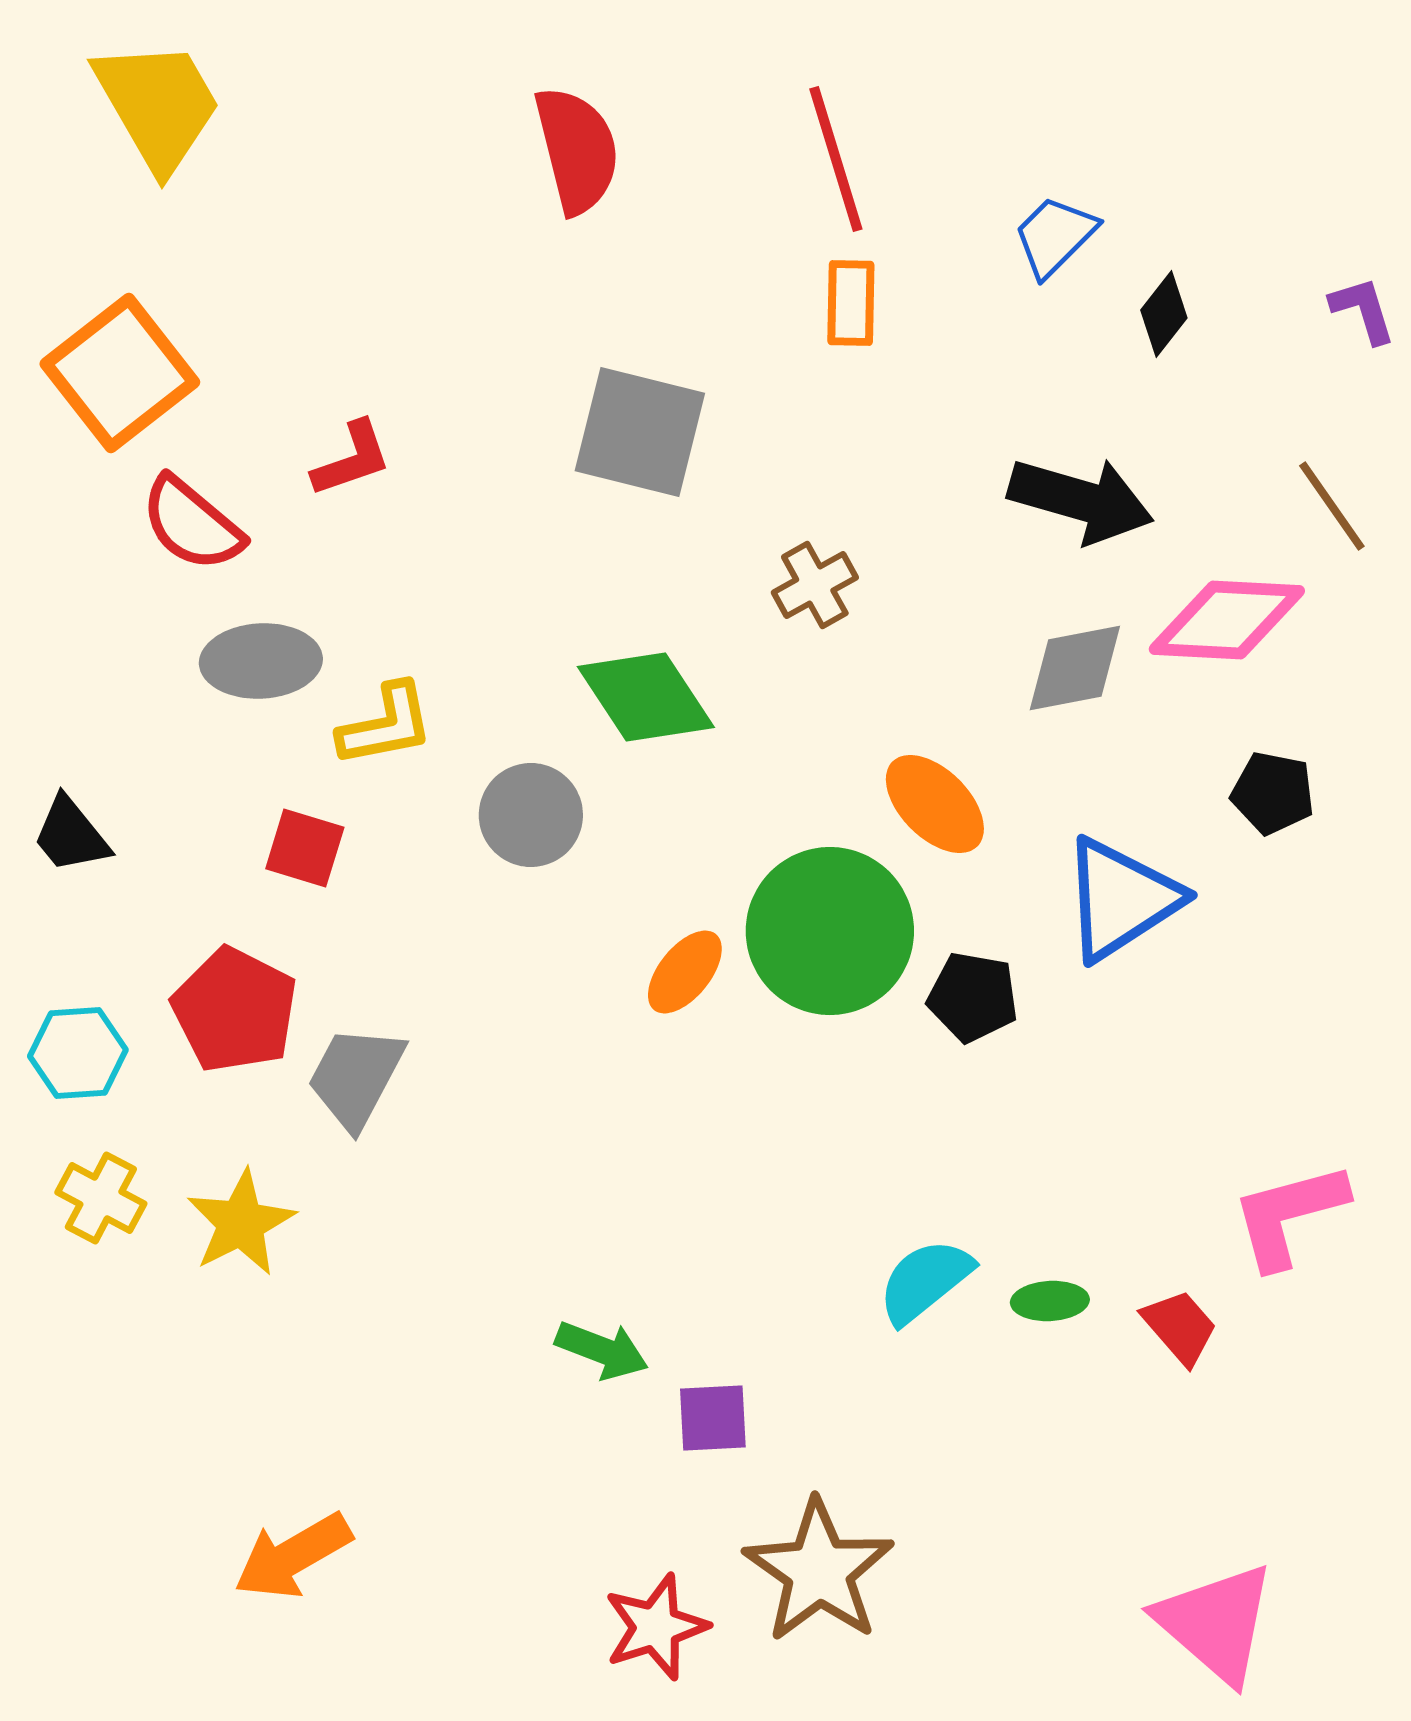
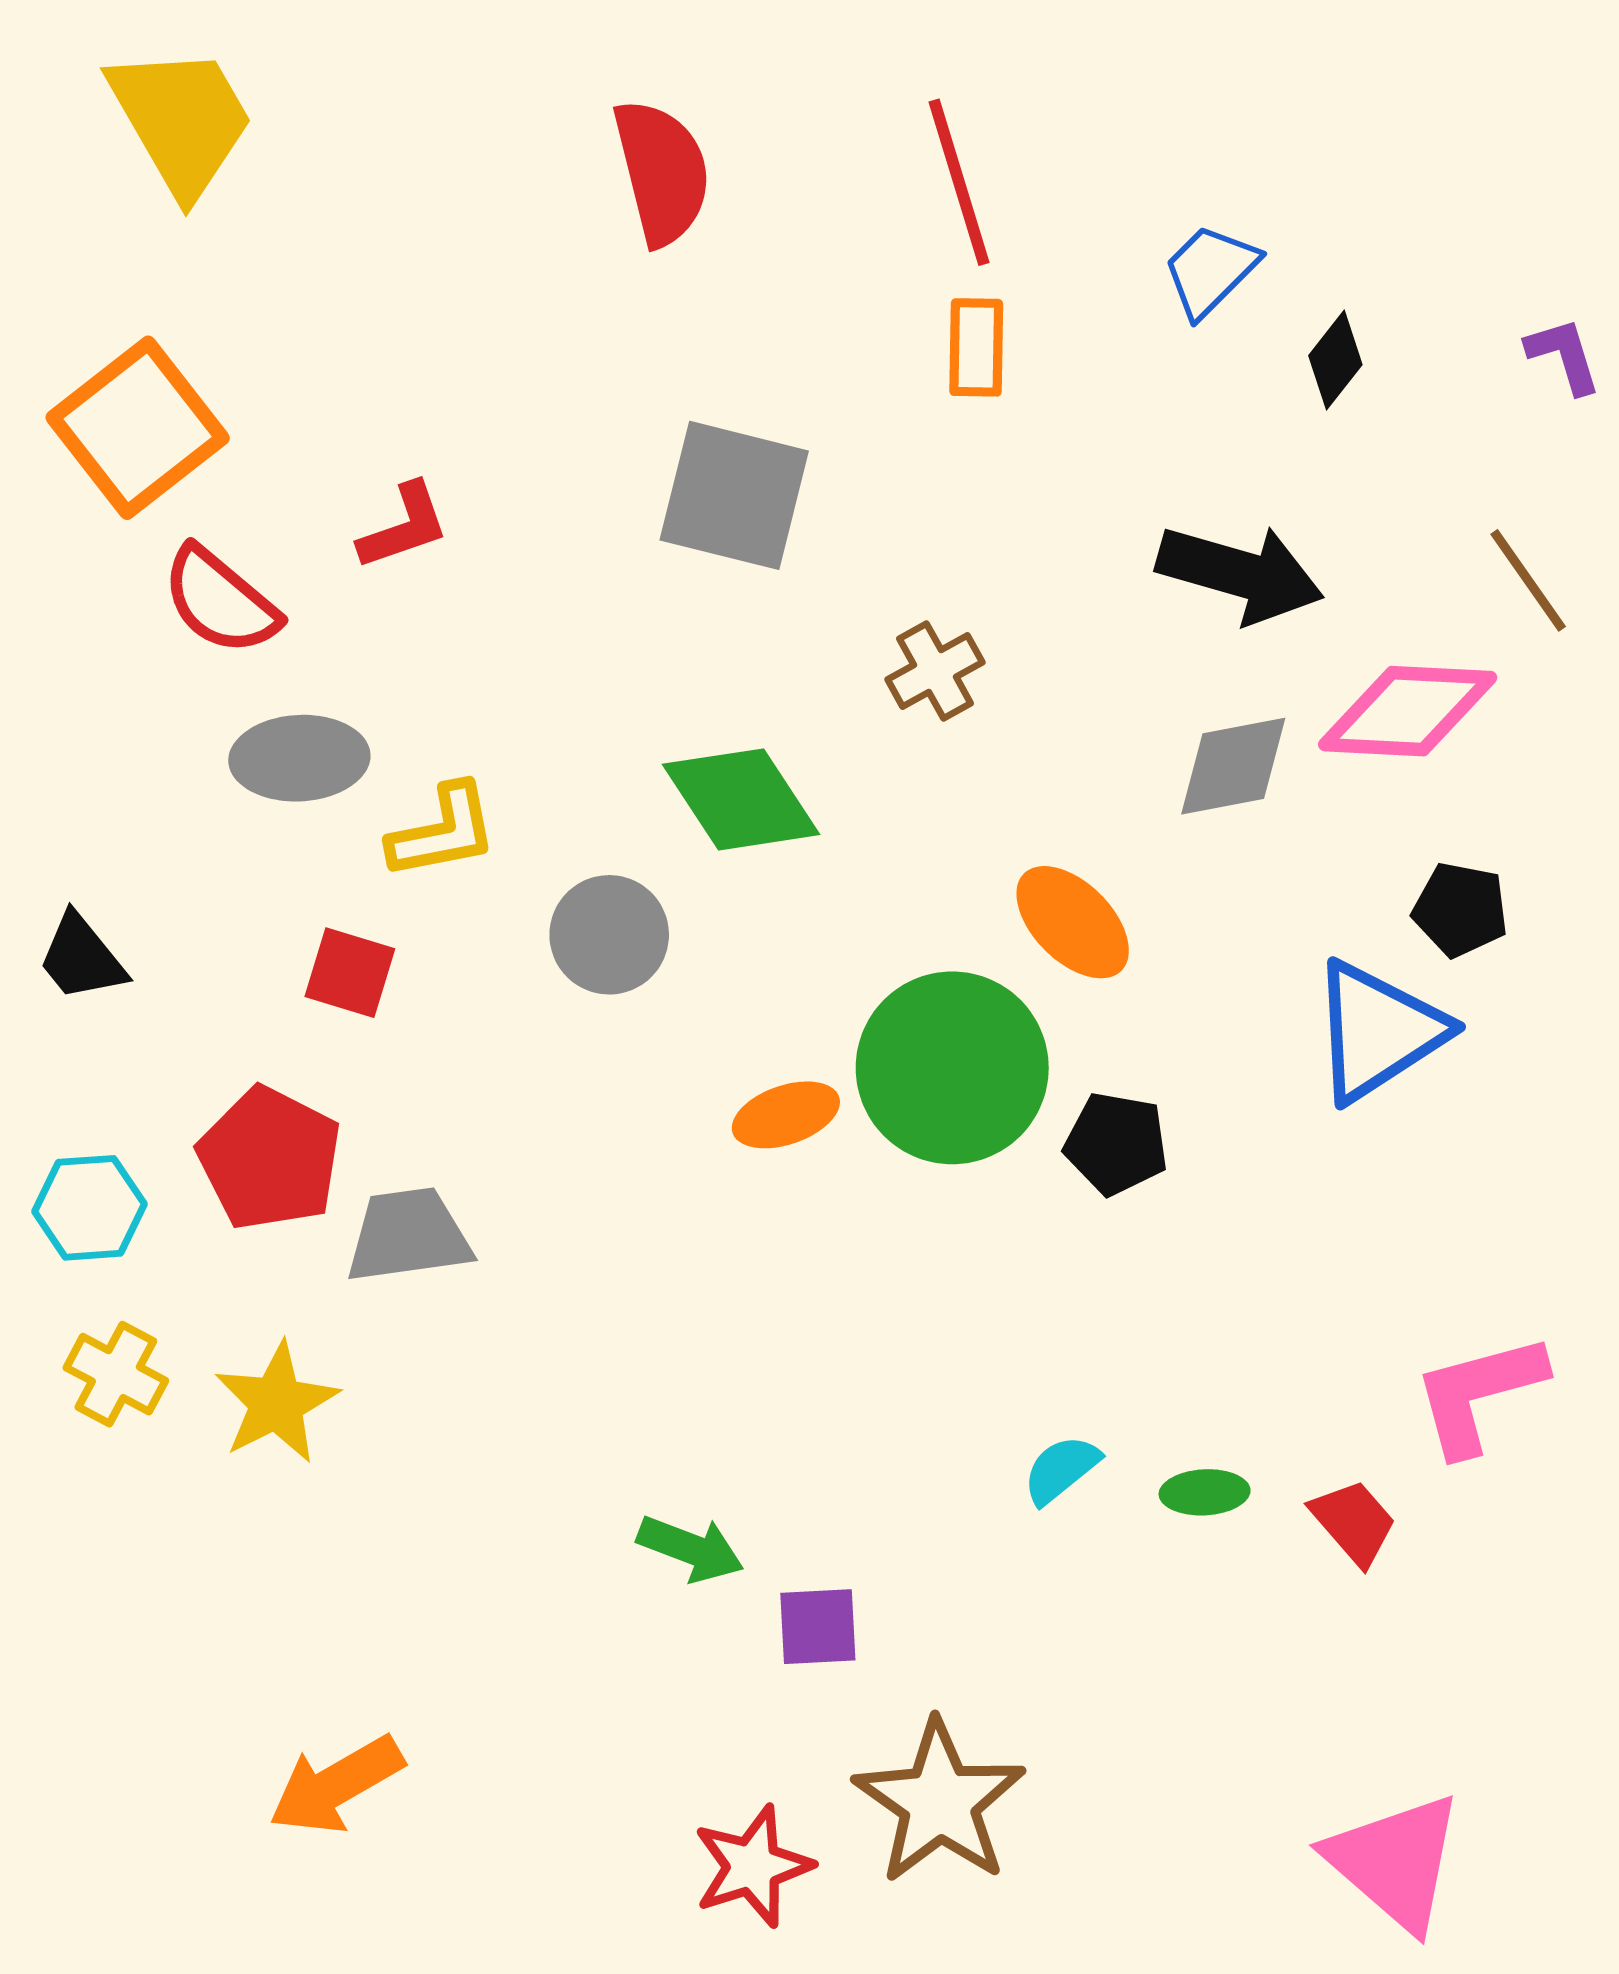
blue triangle: (1121, 899) -> (1378, 1031), moved
orange ellipse: (685, 972) -> (786, 1115), turned 32
gray trapezoid: (356, 1077) -> (408, 1235), turned 54
cyan semicircle: (925, 1281) -> (1061, 1469), size x0.7

